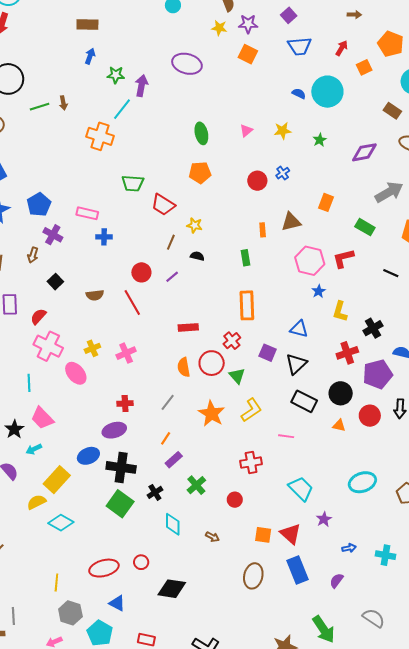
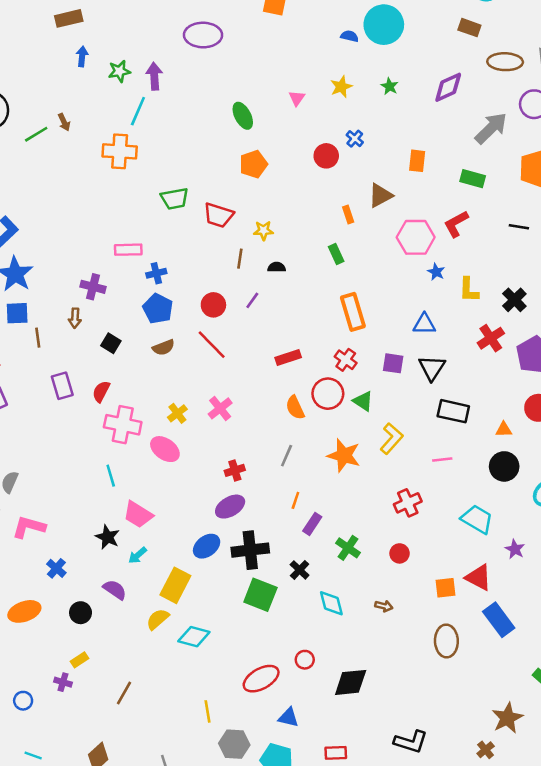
blue pentagon: (39, 204) -> (158, 309), moved
black circle: (341, 393) -> (504, 466), moved

